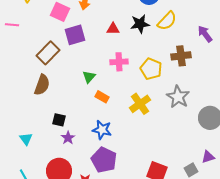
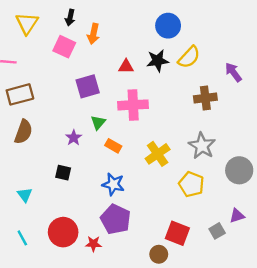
purple square: (75, 35) -> (88, 86), moved
brown rectangle: (48, 53) -> (20, 94), moved, turned 30
pink cross: (119, 62) -> (133, 105), size x1.4
yellow pentagon: (151, 69) -> (191, 184), moved
brown semicircle: (42, 85) -> (23, 132), moved
purple star: (68, 138) -> (74, 138), moved

